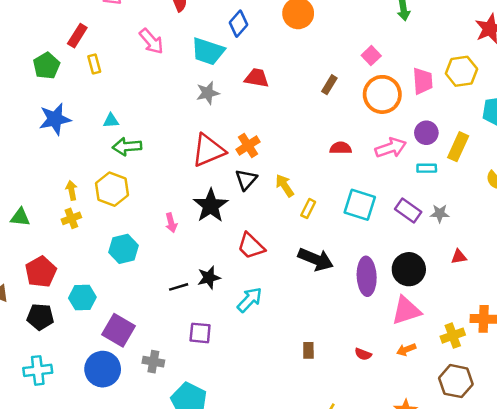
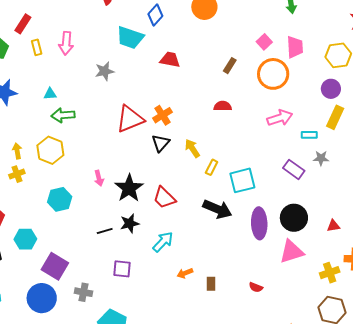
pink arrow: (151, 41) -> (66, 43), moved, turned 45
pink trapezoid: (423, 81) -> (295, 47), moved
gray star: (208, 93) -> (105, 71), moved
purple circle: (426, 133) -> (331, 89), moved
red semicircle: (341, 148) -> (223, 106), moved
cyan square: (360, 205) -> (242, 180), moved, turned -32
black star: (211, 206) -> (129, 188), moved
gray star: (440, 213) -> (321, 158), moved
red triangle: (459, 257) -> (333, 226), moved
orange arrow: (406, 350) -> (185, 273), moved

